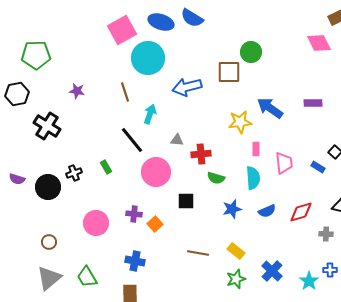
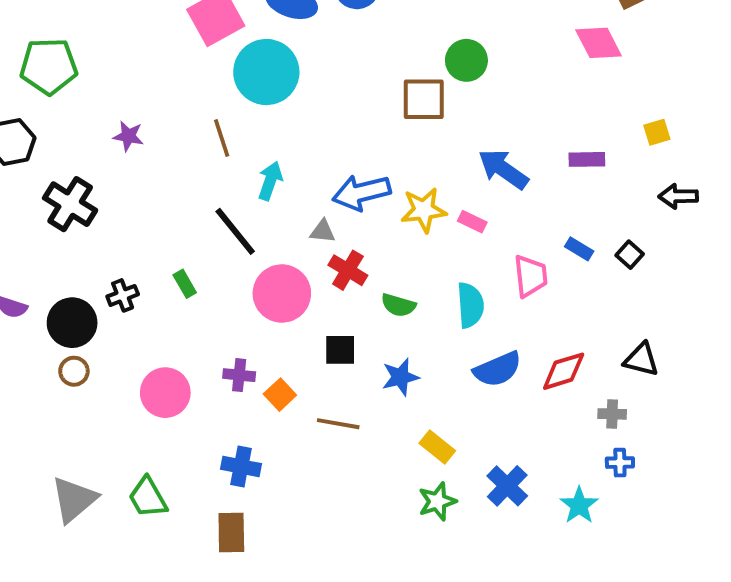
blue arrow: (187, 87) -> (362, 192), moved
yellow star: (240, 122) -> (424, 210), moved
pink rectangle: (256, 149) -> (472, 222), moved, turned -64
red cross: (201, 154) -> (348, 270), moved, turned 36
blue rectangle: (318, 167) -> (579, 249), moved
blue star: (232, 209) -> (400, 377), moved
blue semicircle: (267, 211) -> (498, 369), size x1.4
brown circle: (49, 242) -> (74, 371), moved
brown line: (198, 253) -> (338, 424), moved
blue cross: (330, 270) -> (620, 463), moved

